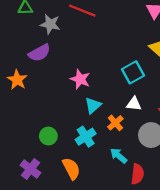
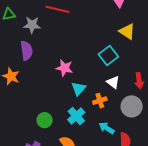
purple semicircle: (39, 53) -> (27, 51), turned -60
white triangle: (134, 104) -> (113, 82), turned 40
orange cross: (115, 123) -> (100, 101), turned 32

